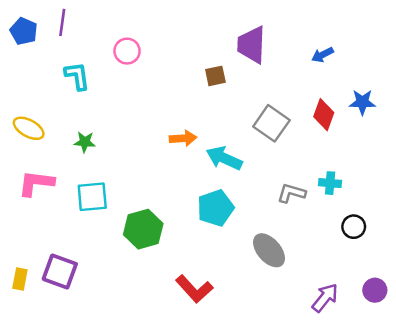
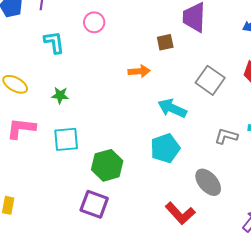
orange arrow: (183, 138) -> (139, 71), moved
purple square: (60, 271) -> (94, 204), moved
red L-shape: (194, 289) -> (180, 213), moved

